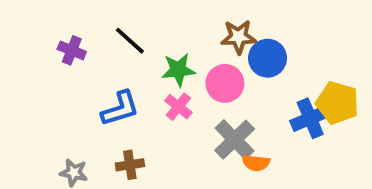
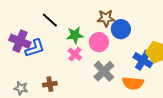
purple cross: (72, 50) -> (20, 41), moved, size x1.5
blue L-shape: (120, 109) -> (35, 48), moved
blue cross: (310, 118) -> (143, 60), turned -36
orange semicircle: (256, 163) -> (133, 83), moved, size x1.5

